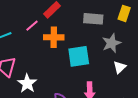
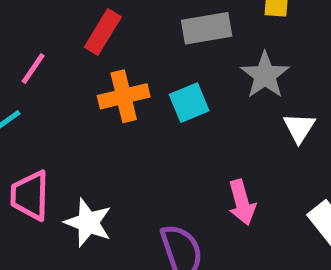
pink line: (32, 26) -> (33, 68), moved
cyan square: (79, 56) -> (189, 103), moved, size x0.7

